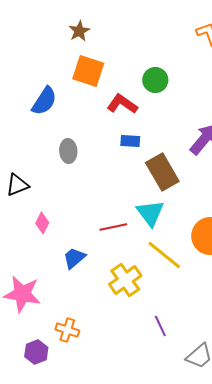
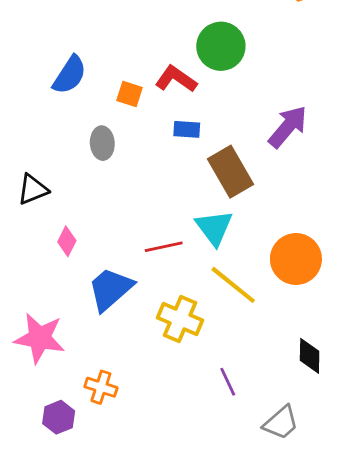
orange square: (88, 71) -> (130, 94), moved, size x0.6
green circle: (155, 80) -> (221, 46), size x1.4
blue trapezoid: (74, 258) -> (110, 289), size x1.5
yellow cross: (125, 280) -> (180, 319), turned -32

